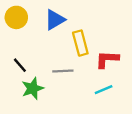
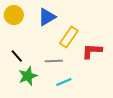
yellow rectangle: (80, 43) -> (69, 37), turned 50
cyan line: (104, 90) -> (64, 82), moved

